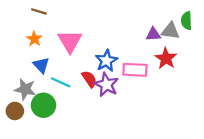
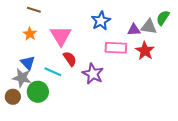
green semicircle: (186, 21) -> (163, 18), turned 35
blue star: (106, 61) -> (101, 21), moved
blue triangle: (41, 65) -> (28, 63), moved
pink rectangle: (135, 70) -> (116, 48), moved
red semicircle: (89, 79) -> (70, 59), moved

